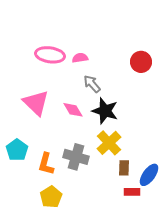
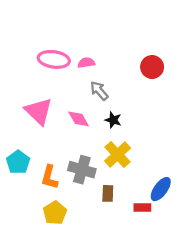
black star: (105, 111) -> (113, 120), size x0.6
brown rectangle: (124, 168) -> (108, 193), moved

